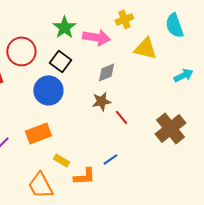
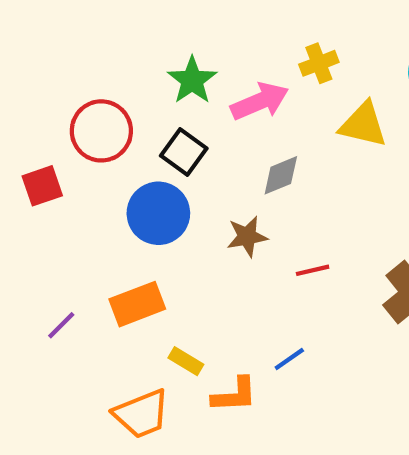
pink arrow: (96, 37) -> (260, 101), turned -32
brown star: (101, 101) -> (247, 237), moved
red line: (121, 117) -> (313, 270), turned -63
orange trapezoid: (40, 185) -> (141, 414), turned -84

